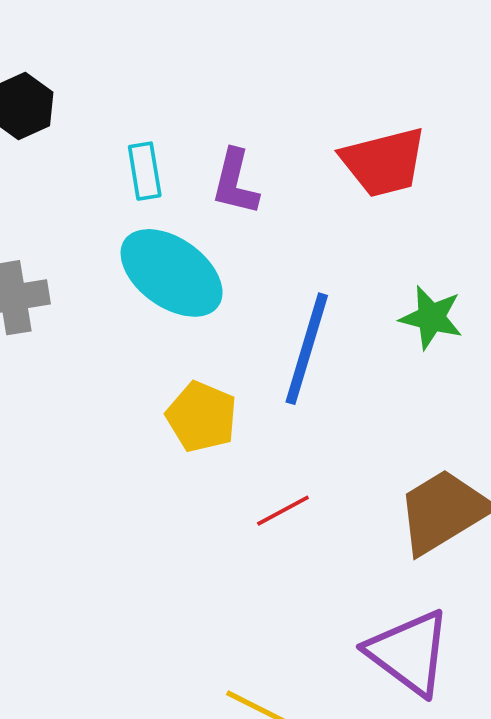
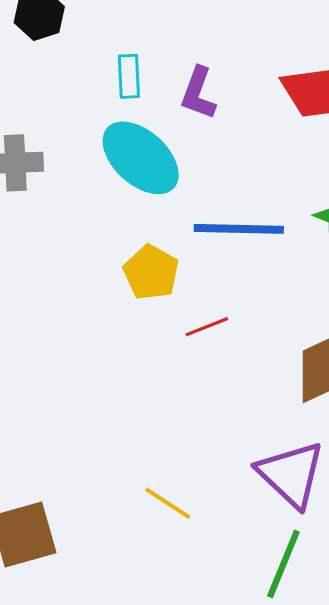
blue line: (307, 349) -> (239, 229), turned 68
red line: (283, 511) -> (207, 327), moved

